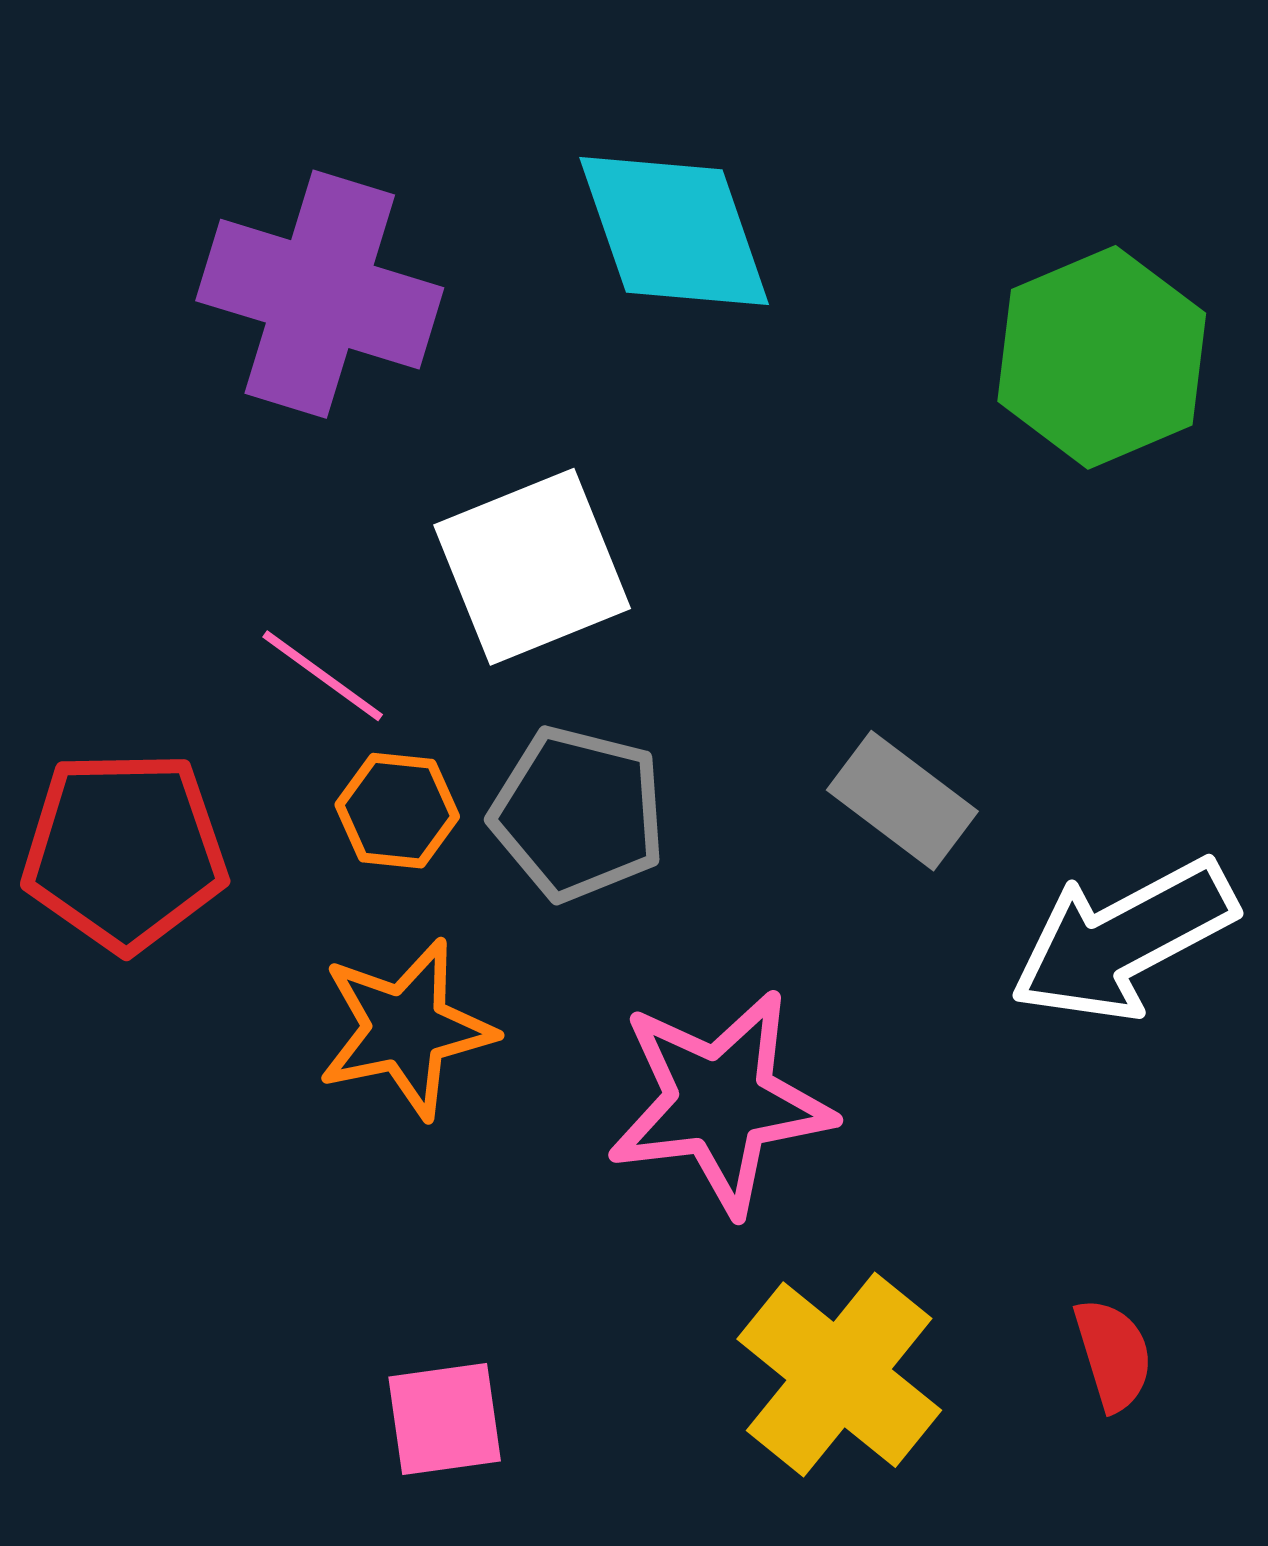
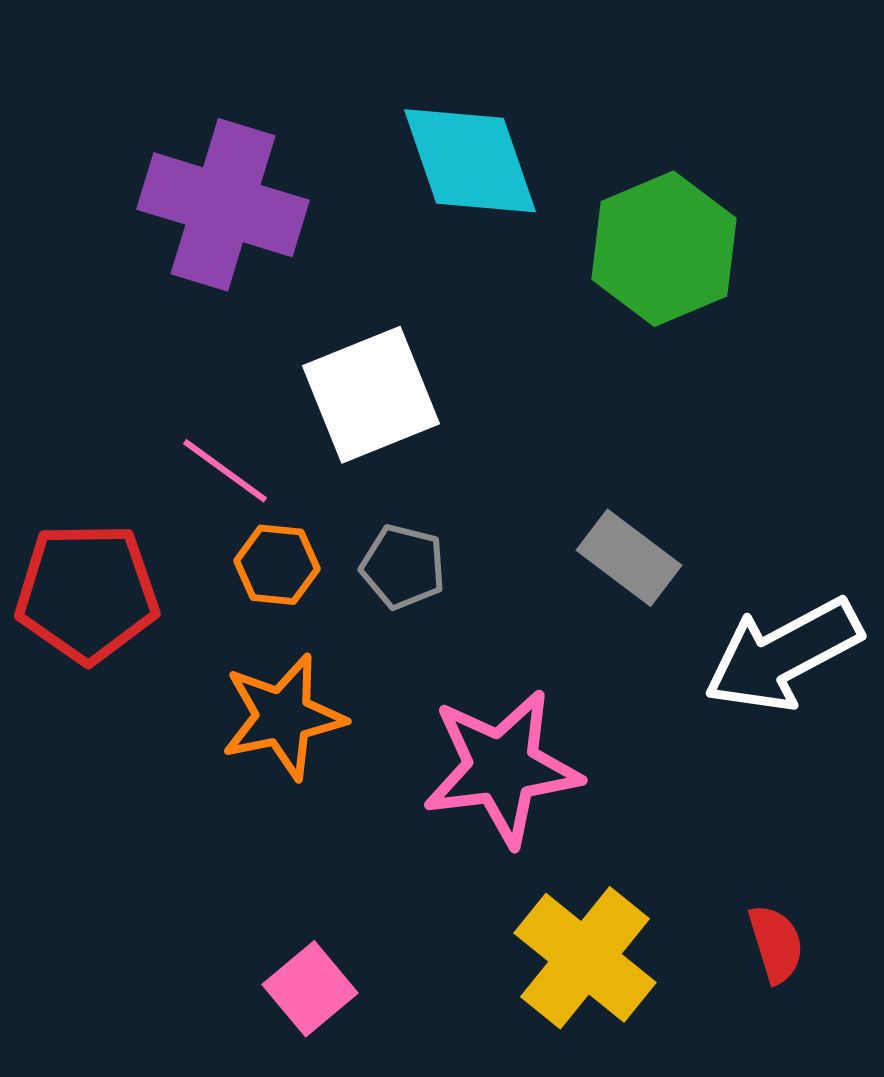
green hexagon: (1102, 357) -> (664, 249), moved
gray pentagon: (578, 814) -> (403, 567), size x0.7
pink square: (445, 1419) -> (310, 989), turned -32

